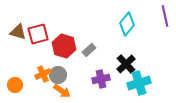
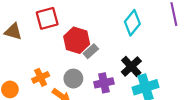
red square: (38, 34) -> (47, 18), moved
red hexagon: (64, 46) -> (77, 40), moved
gray circle: (58, 75) -> (73, 79), moved

